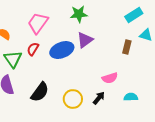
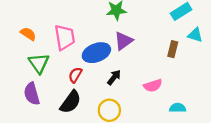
pink trapezoid: (38, 23) -> (65, 37), moved, turned 135
red semicircle: (33, 49) -> (75, 75), moved
black arrow: (99, 98) -> (114, 77), moved

